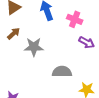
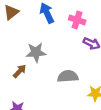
brown arrow: (14, 34) -> (20, 71), moved

